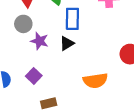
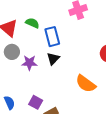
purple square: (34, 76) -> (36, 102), moved
orange semicircle: (95, 81) -> (86, 84), turned 60

